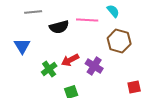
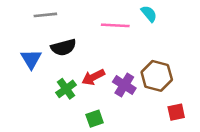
black semicircle: (59, 27) -> (63, 47), moved
brown hexagon: (119, 41) -> (157, 76), moved

